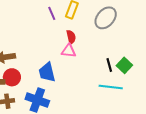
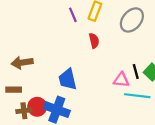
pink triangle: (69, 51) -> (121, 80), moved
red circle: (12, 77) -> (37, 107), moved

